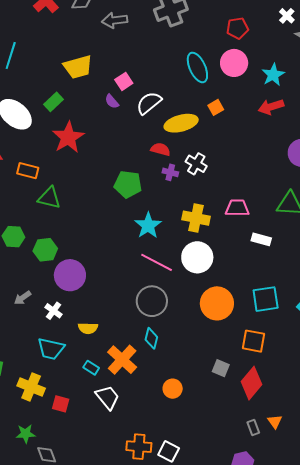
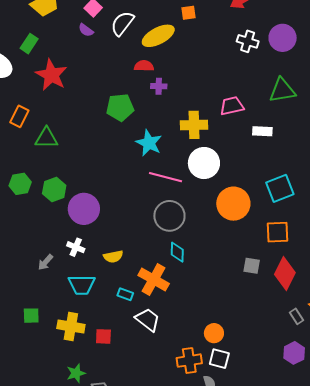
orange square: (216, 107) -> (188, 13), turned 35
white cross: (196, 164) -> (248, 41), moved
orange rectangle: (28, 171) -> (19, 116), turned -65
gray arrow: (23, 298) -> (45, 262), moved
orange circle: (173, 389) -> (214, 333), moved

